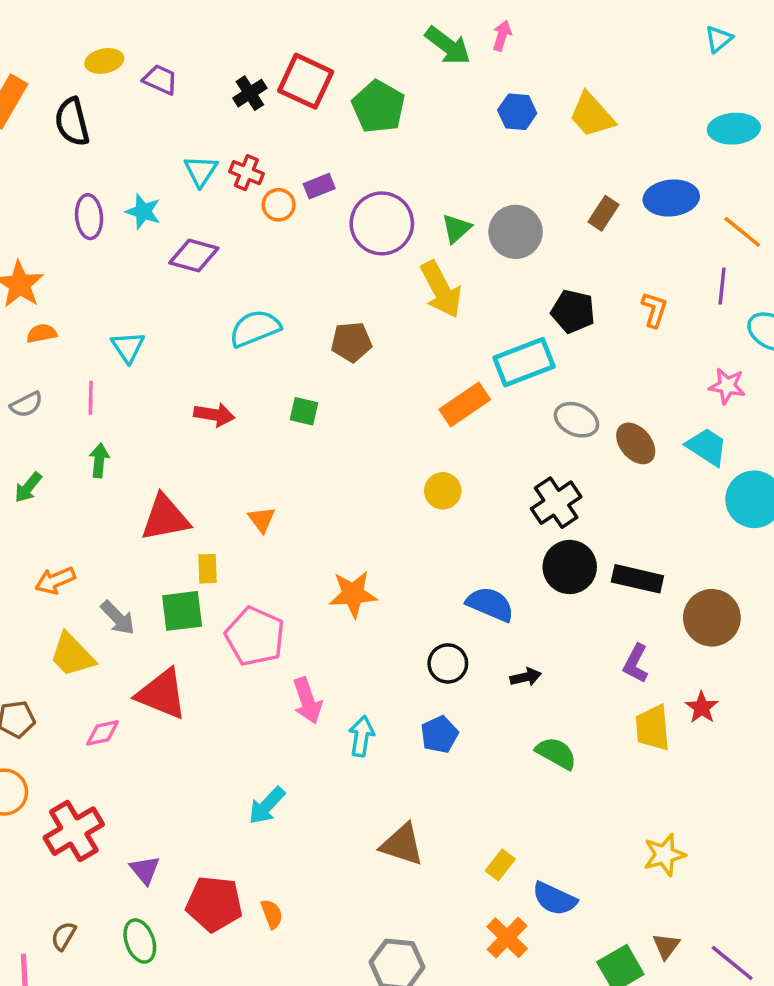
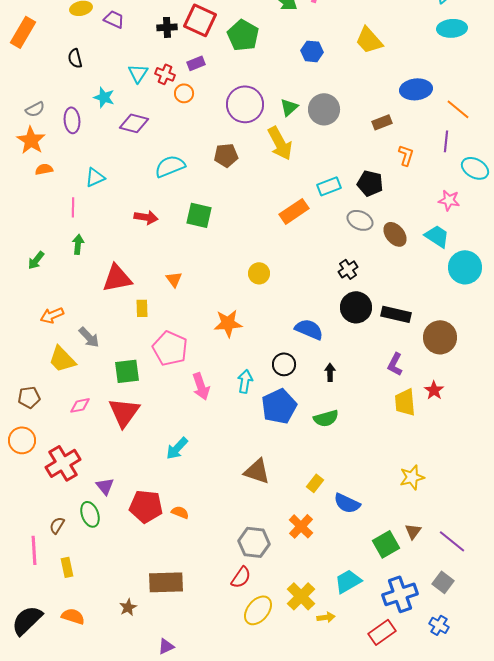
black cross: (250, 93) -> (167, 27), turned 30
blue hexagon: (517, 112) -> (312, 51), moved
black semicircle: (72, 122) -> (75, 58), moved, size x0.7
cyan ellipse: (734, 129) -> (452, 28), moved
purple rectangle: (319, 186) -> (196, 63), moved
brown rectangle: (604, 213) -> (382, 122), moved, turned 36
purple ellipse: (89, 217) -> (72, 120), moved
black pentagon: (573, 311) -> (370, 183), moved
brown pentagon: (351, 342) -> (226, 155), moved
cyan triangle: (128, 347) -> (95, 177), turned 40
cyan rectangle: (524, 362) -> (329, 186), size x0.7
gray semicircle: (26, 404) -> (35, 109), moved
green square: (304, 411) -> (199, 215), size x1.5
yellow circle: (443, 491) -> (259, 273), moved
black cross: (556, 503) -> (348, 269), size x0.7
green square: (182, 611) -> (127, 371), moved
black arrow: (526, 677) -> (330, 372), turned -78
red triangle: (162, 694) -> (124, 412), moved, turned 44
blue pentagon: (439, 735) -> (279, 406), size x1.6
cyan arrow: (362, 736) -> (245, 381), moved
green semicircle: (556, 753) -> (326, 418), moved, turned 135
orange semicircle: (272, 914) -> (180, 512), turned -48
orange cross: (507, 938) -> (301, 526), moved
green ellipse: (140, 941) -> (90, 514), moved

